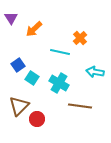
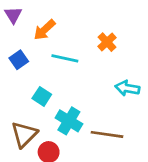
cyan line: (60, 52) -> (65, 58), moved
blue square: (18, 65) -> (19, 60), moved
cyan cross: (59, 83) -> (69, 121), moved

